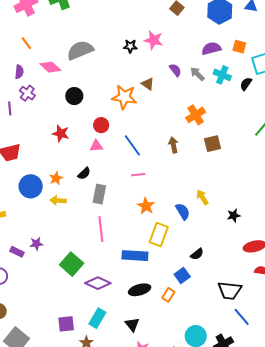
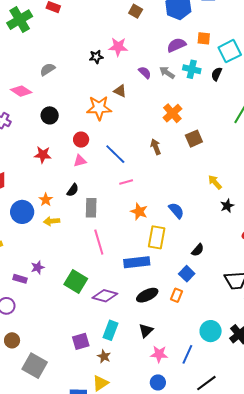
gray semicircle: (80, 50) -> (47, 69), size x0.6
yellow arrow: (202, 197) -> (215, 182), moved
black triangle: (132, 325) -> (146, 331), turned 35

